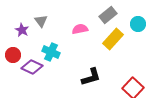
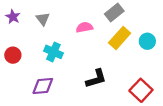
cyan circle: (138, 24) -> (147, 41), moved
purple star: (22, 30) -> (13, 17), moved
purple diamond: (32, 67) -> (43, 86), moved, turned -30

